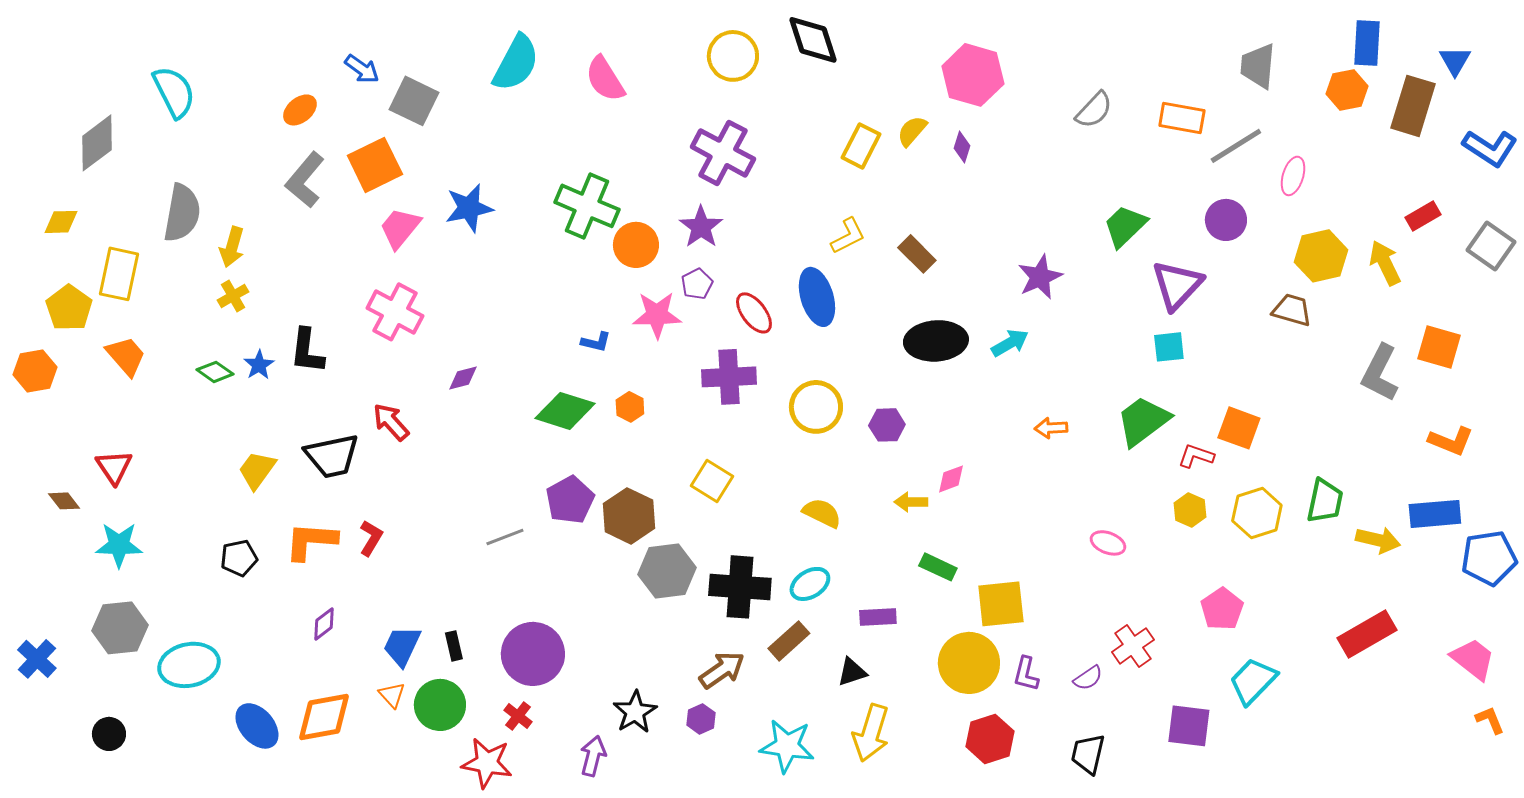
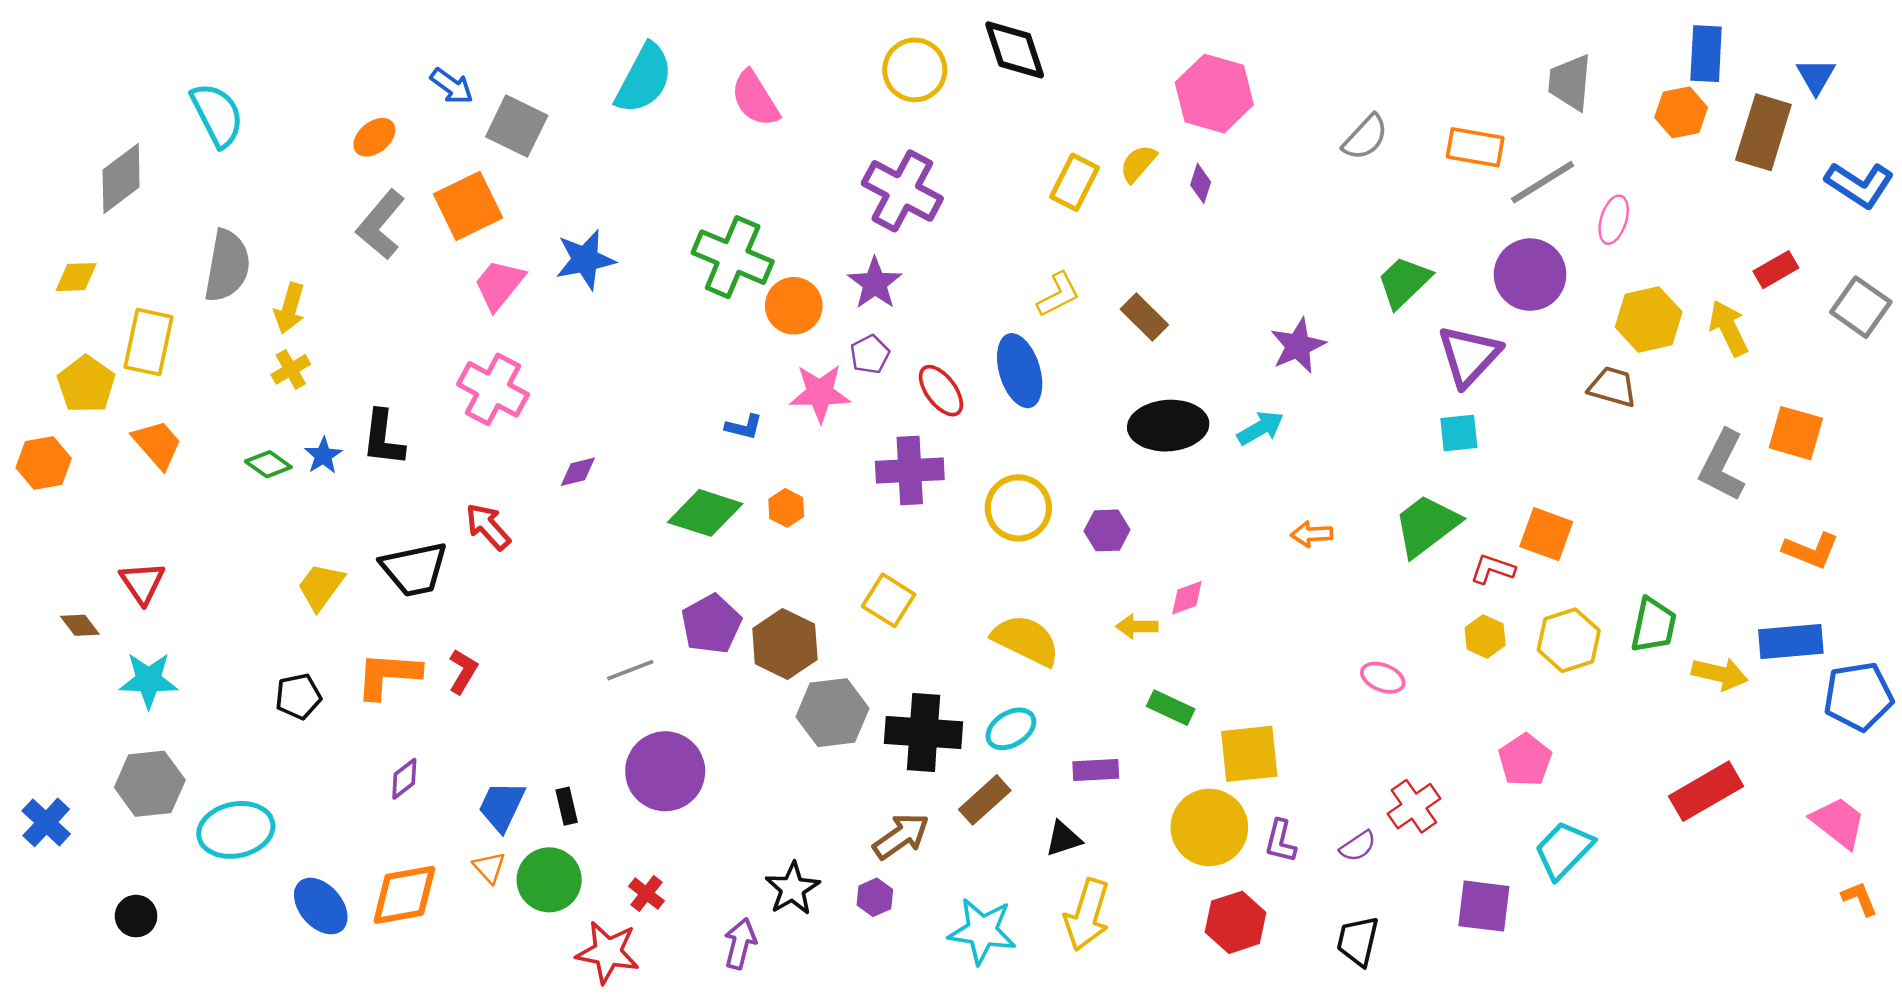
purple circle: (1226, 220) -> (1530, 275), size x1.4
yellow semicircle: (822, 513) -> (1026, 640), size x1.4
purple circle: (533, 654) -> (665, 771), moved

